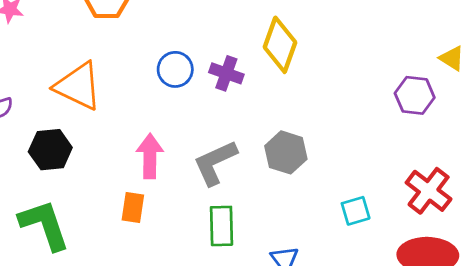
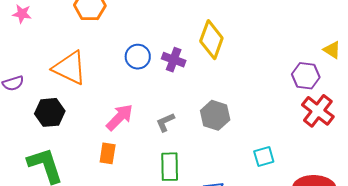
pink arrow: (150, 156) -> (120, 117), turned 44
gray L-shape: (215, 163) -> (165, 122), size x0.6
red cross: (429, 191) -> (318, 111), moved

